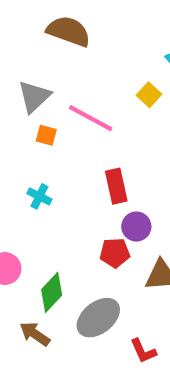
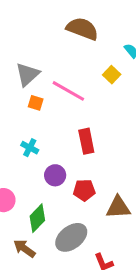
brown semicircle: (68, 31) -> (82, 29), moved
purple circle: (136, 227) -> (55, 175), moved

